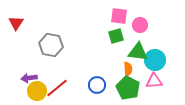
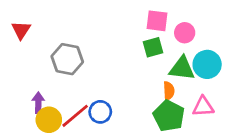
cyan circle: (155, 60) -> (207, 64), moved
purple arrow: (29, 78) -> (38, 103), turned 98
blue circle: (97, 85) -> (100, 112), moved

